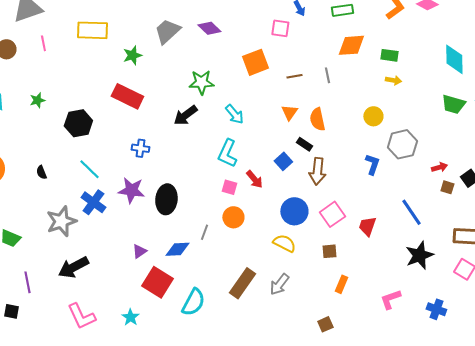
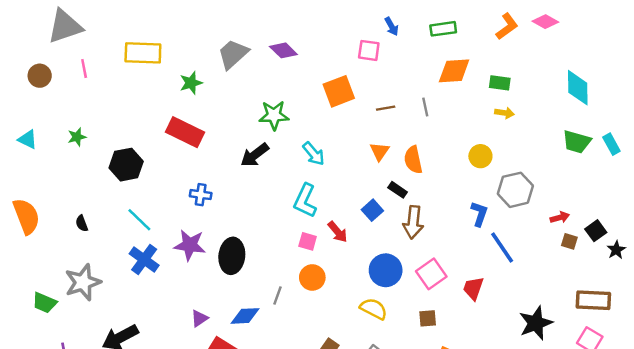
blue line: (411, 212) -> (502, 247), moved
gray star: (61, 221) -> (83, 282), moved

